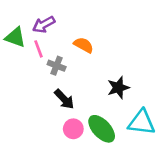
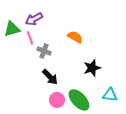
green triangle: (15, 37) -> (12, 29), turned -36
orange semicircle: (84, 45) -> (75, 37), moved
cyan triangle: (142, 122) -> (110, 95), size x0.7

